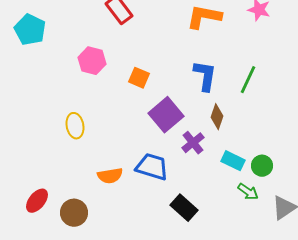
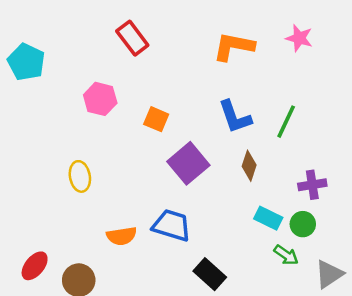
blue L-shape: (205, 76) -> (235, 117), turned 152
purple cross: (193, 143) -> (312, 185), moved, turned 30

